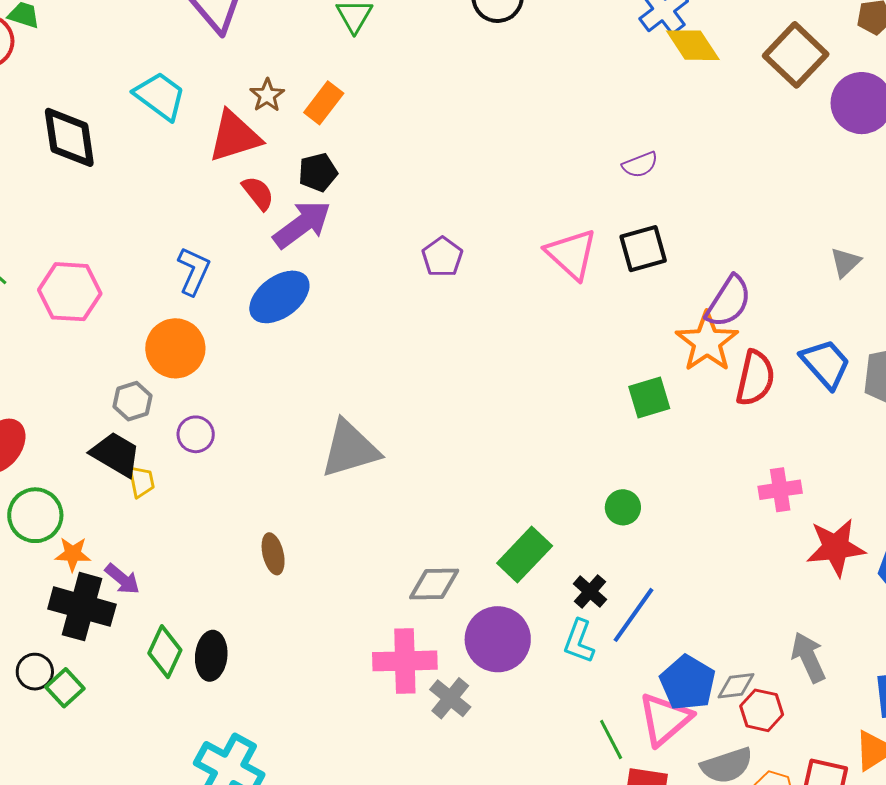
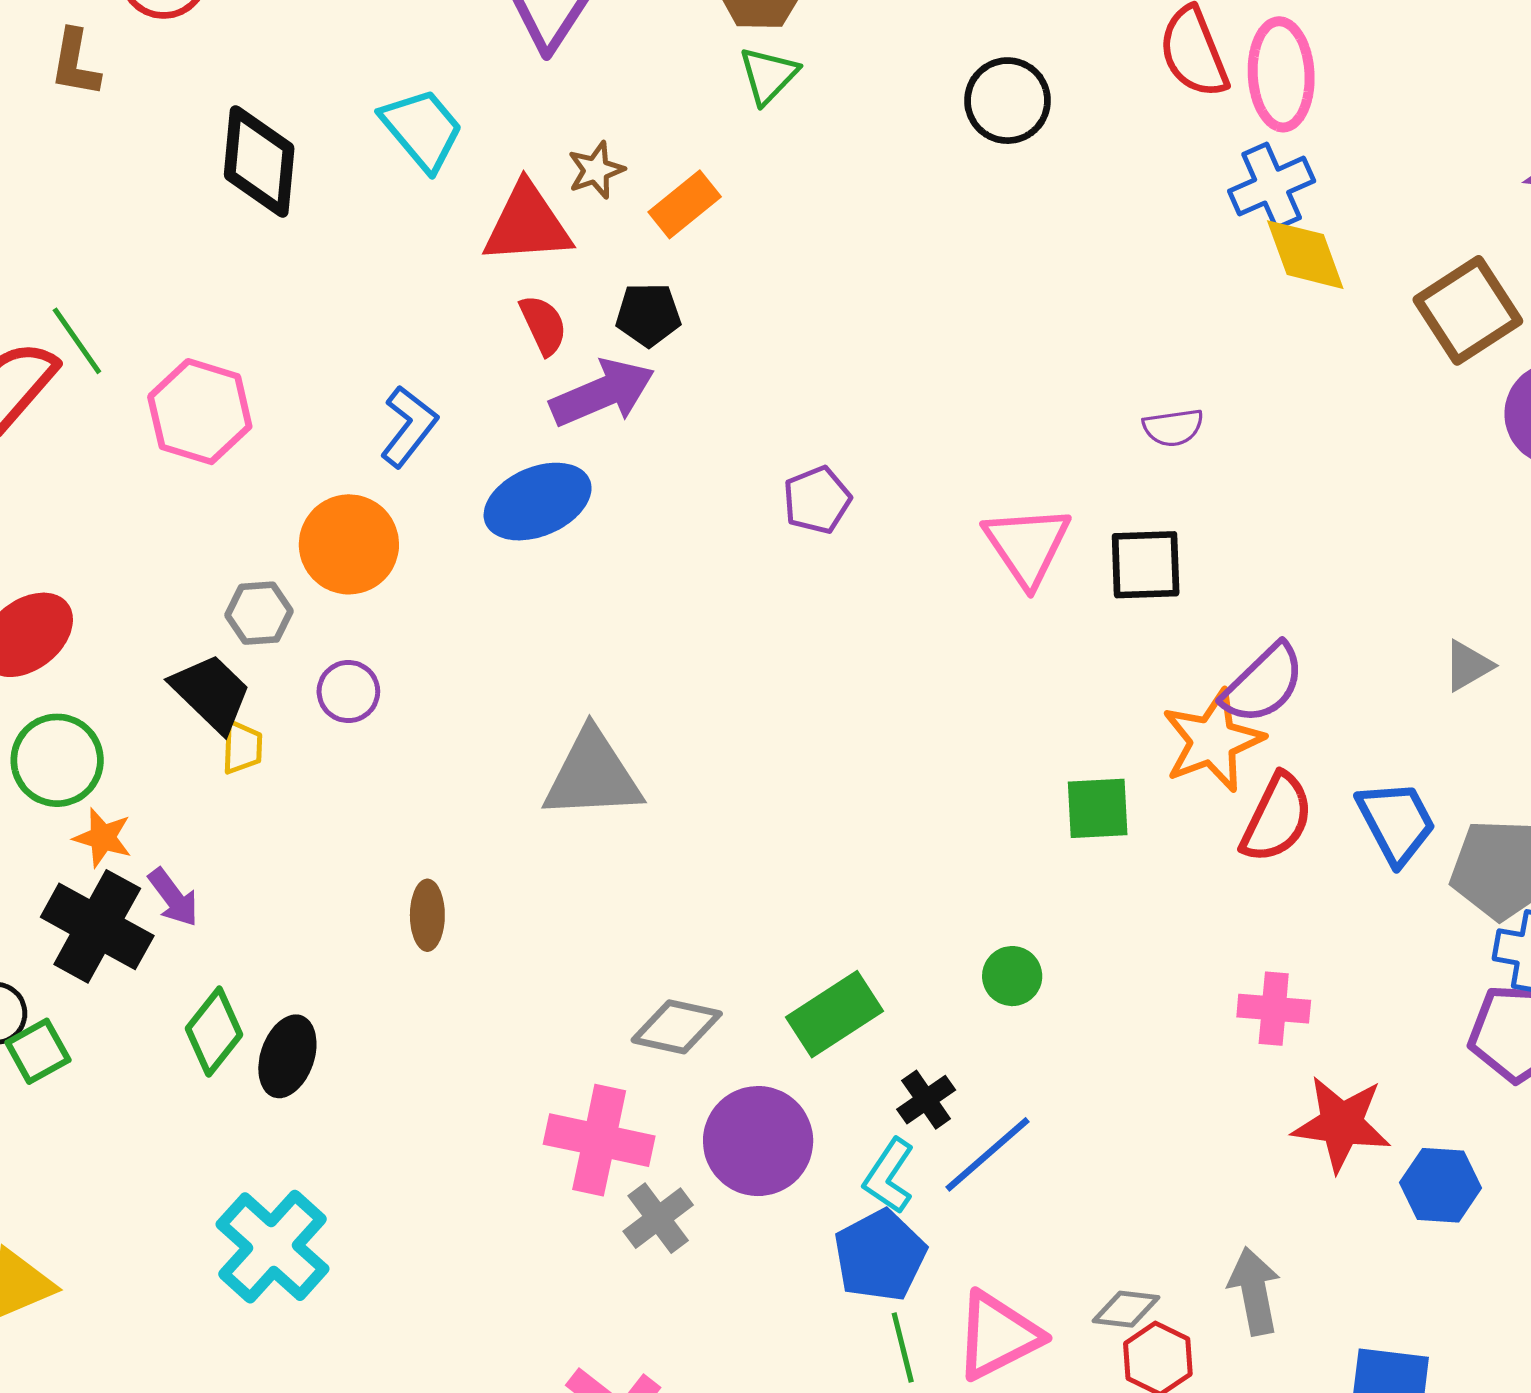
blue pentagon: (688, 683) -> (880, 1256), moved

